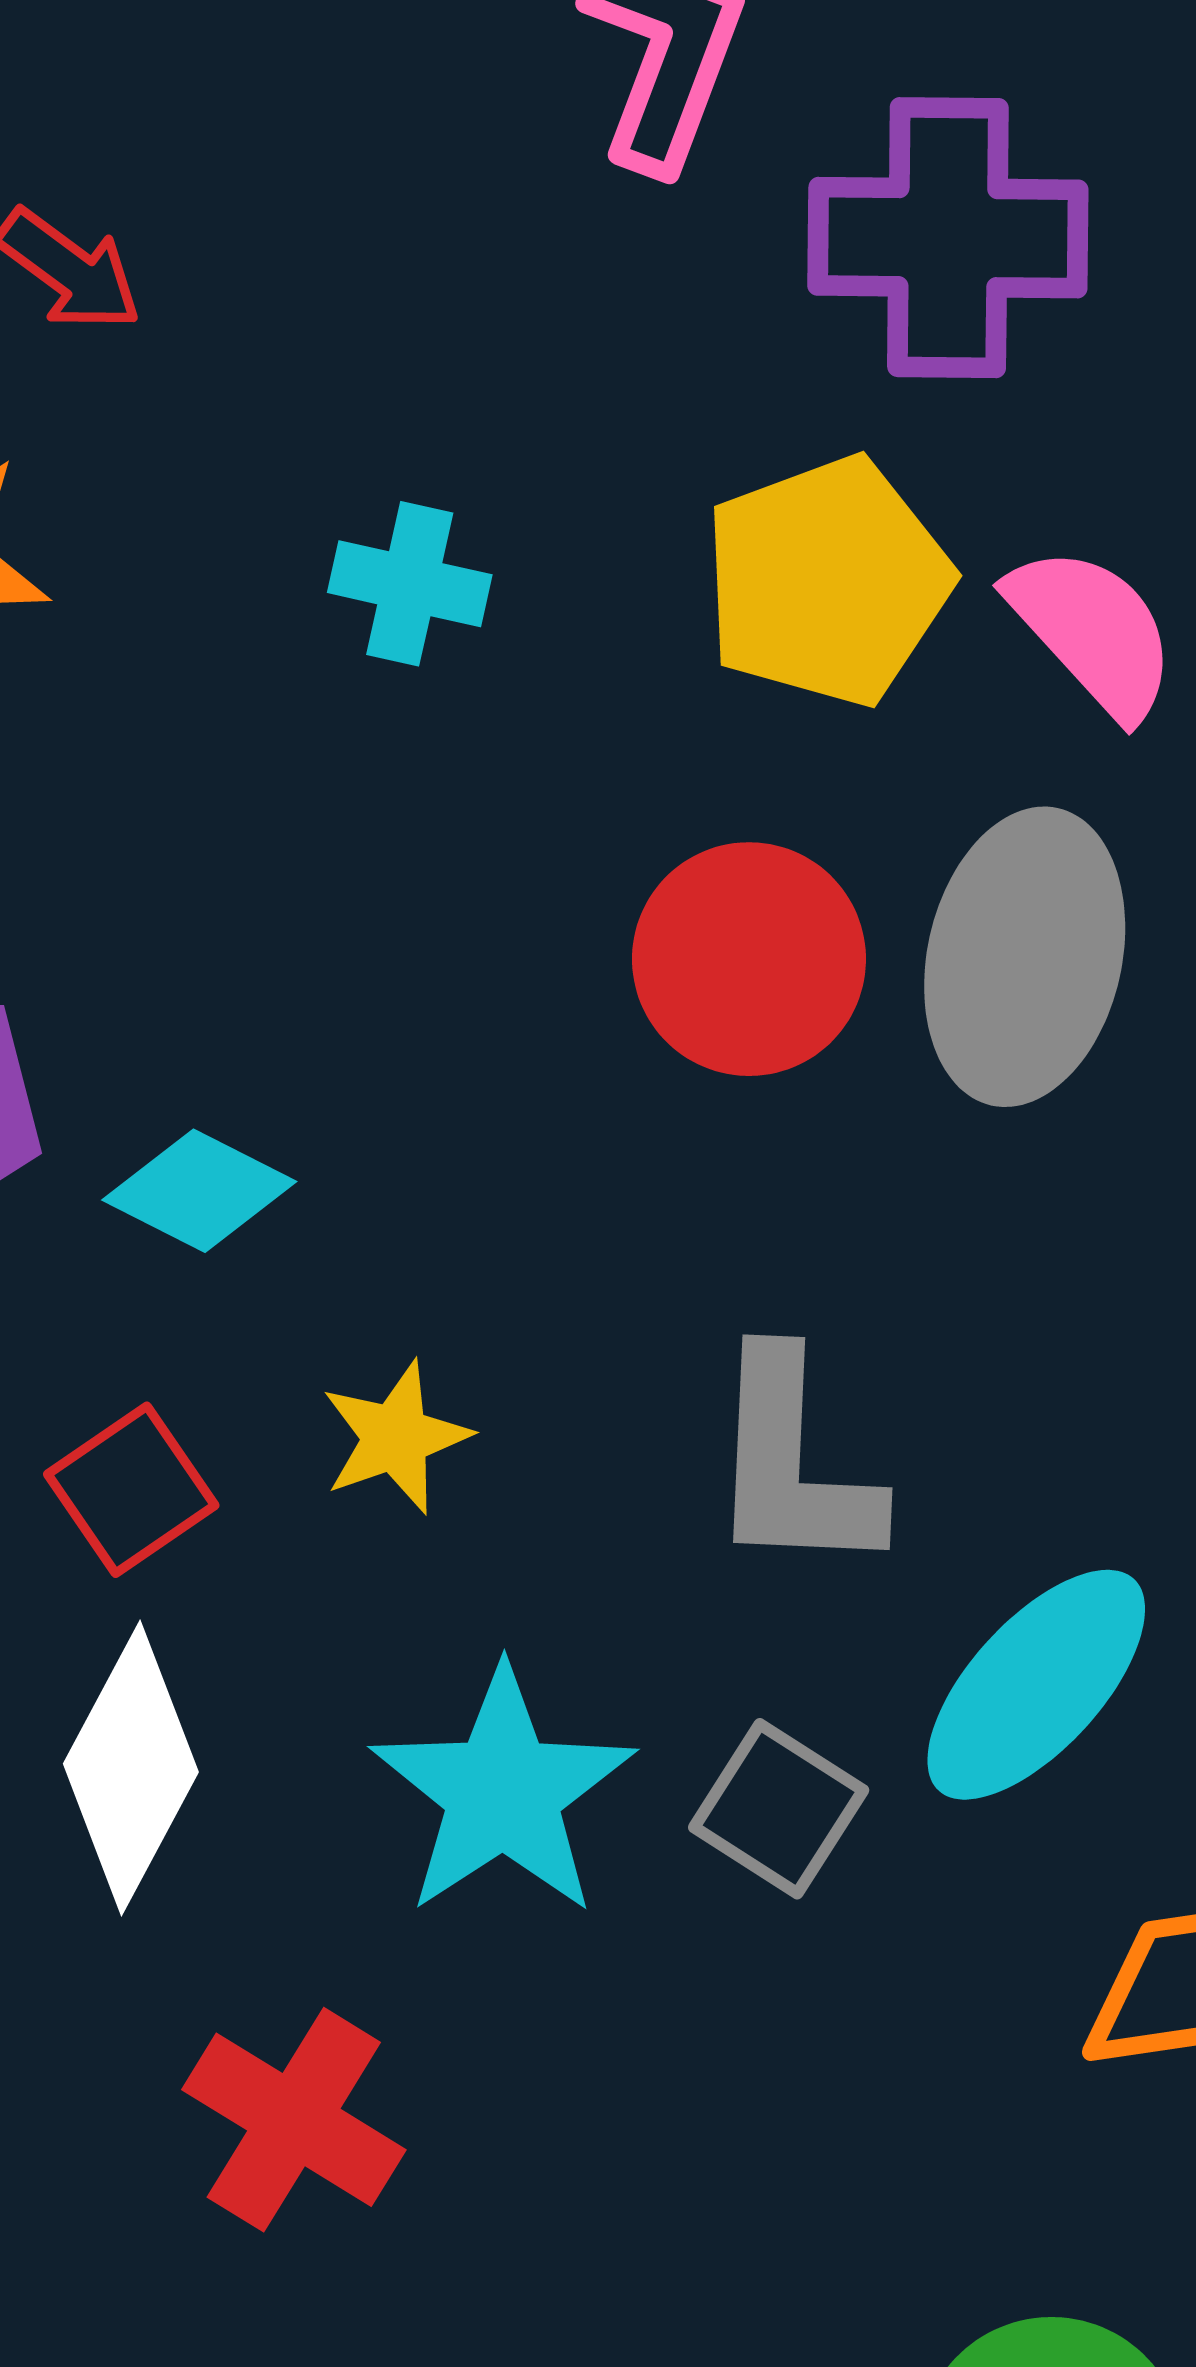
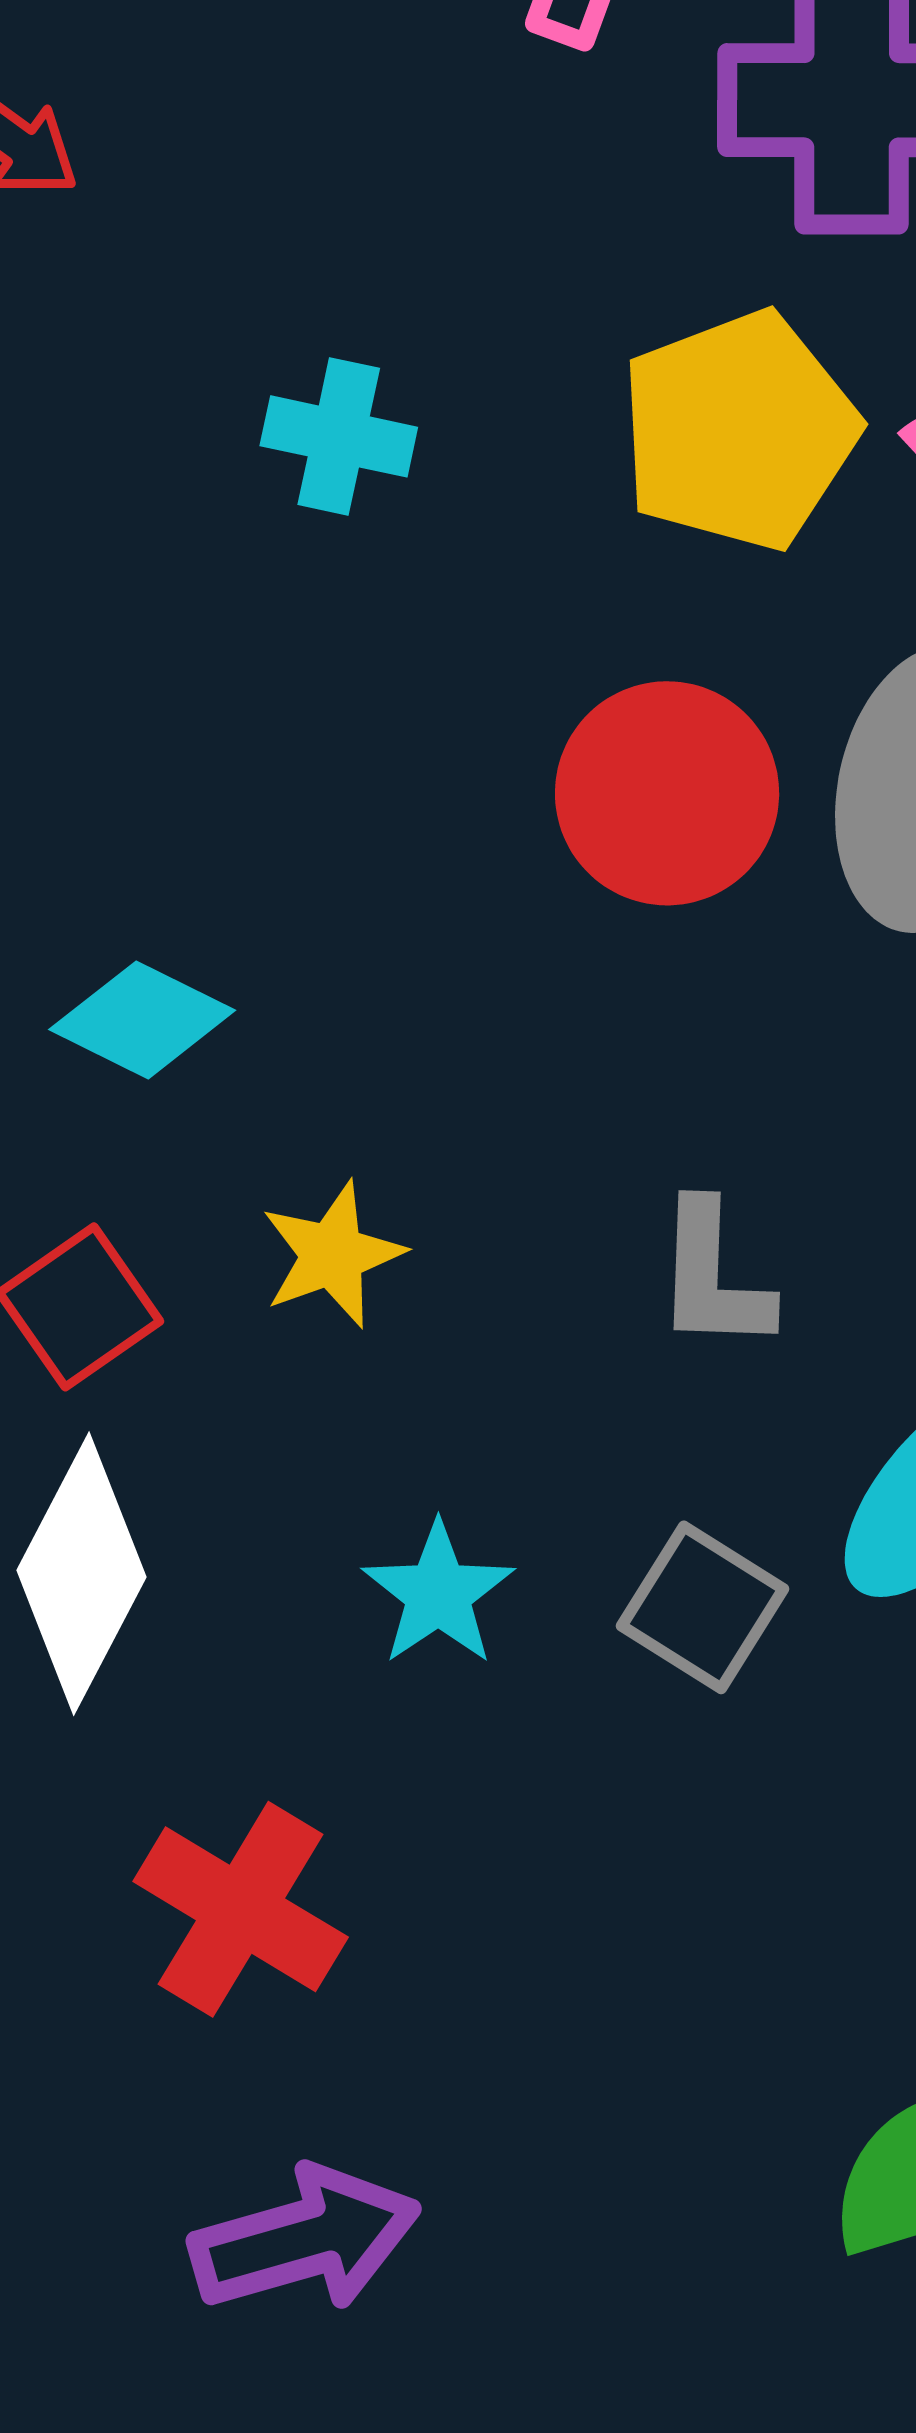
gray L-shape: (792, 1464) -> (713, 1277), size x0.7
cyan star: (503, 1792) -> (438, 1594), size x0.6

